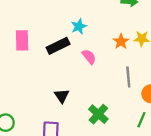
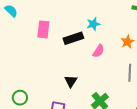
pink semicircle: (89, 57) -> (99, 51), turned 64

